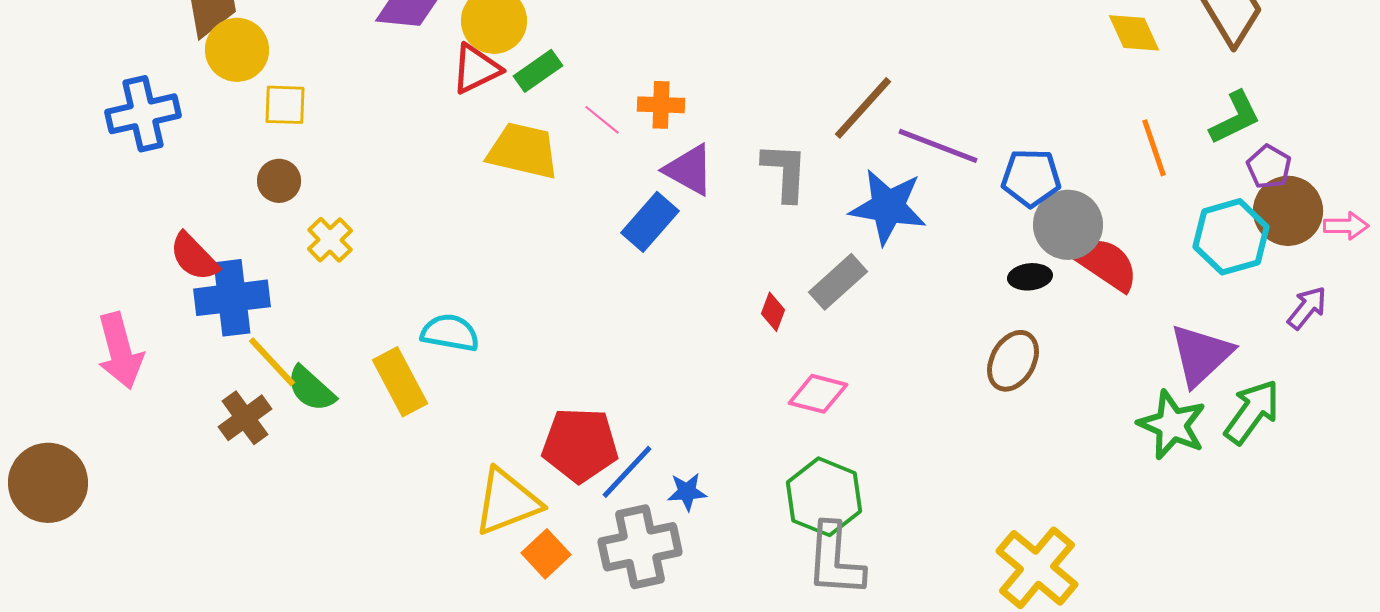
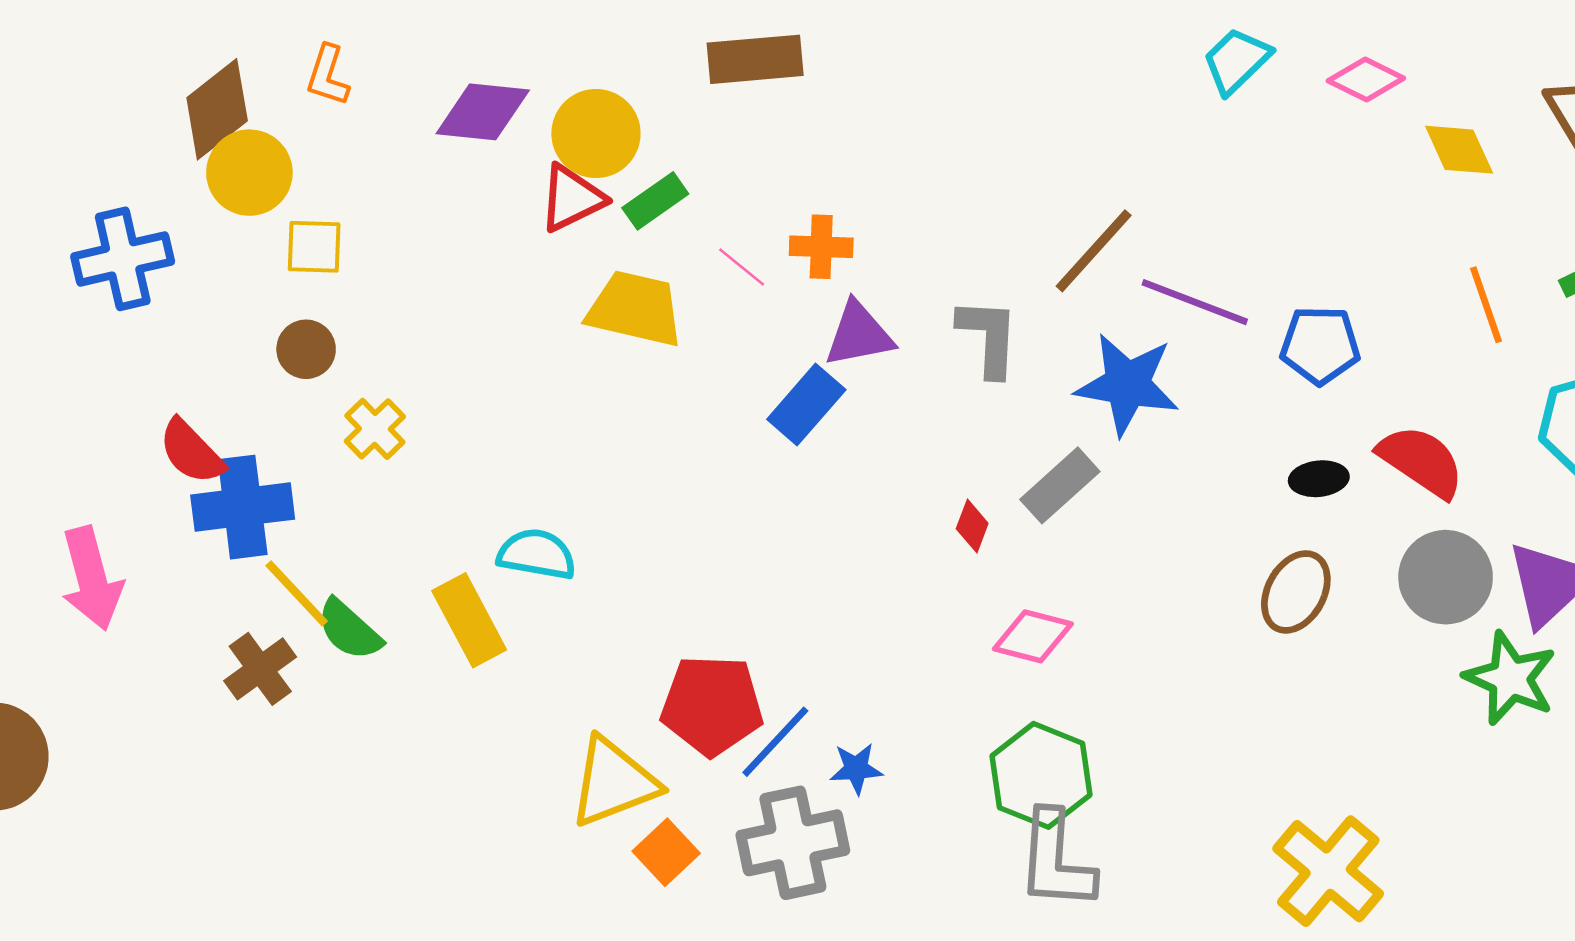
purple triangle: (689, 170) -> (859, 334), turned -40
gray circle: (1068, 225) -> (1446, 577), moved

